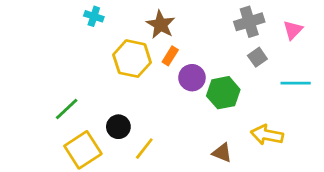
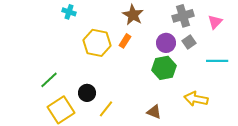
brown star: (161, 25) -> (133, 15), moved
purple circle: (192, 78) -> (166, 43), moved
brown triangle: (222, 153) -> (154, 112), moved

